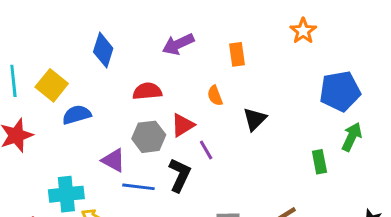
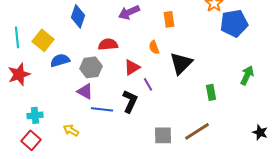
blue pentagon: (340, 91) -> (234, 23), moved
black triangle: (255, 119) -> (181, 63), size x1.4
gray hexagon: (149, 137) -> (91, 67), moved
green rectangle: (319, 162) -> (211, 92), moved
cyan cross: (66, 194) -> (35, 115), moved, size x0.7

